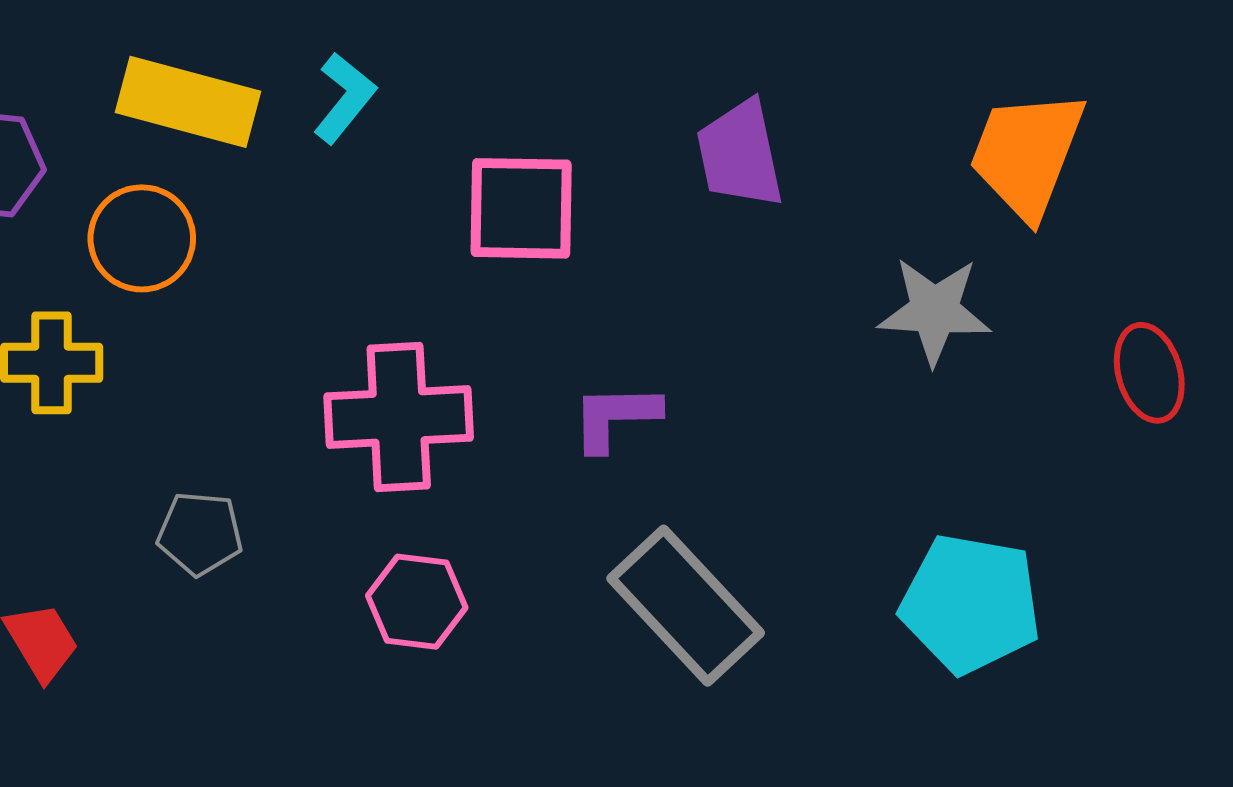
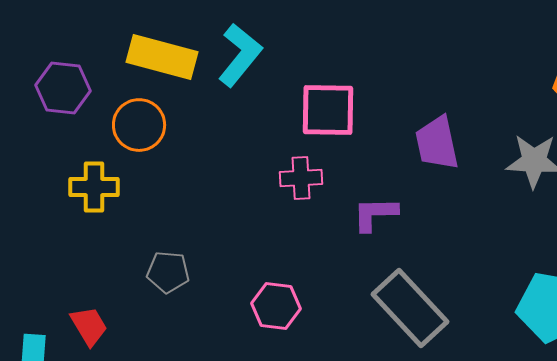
cyan L-shape: (344, 98) -> (240, 55), size x1.4
purple trapezoid: (740, 154) -> (437, 143), moved
pink cross: (399, 417) -> (301, 178), moved, size x0.6

